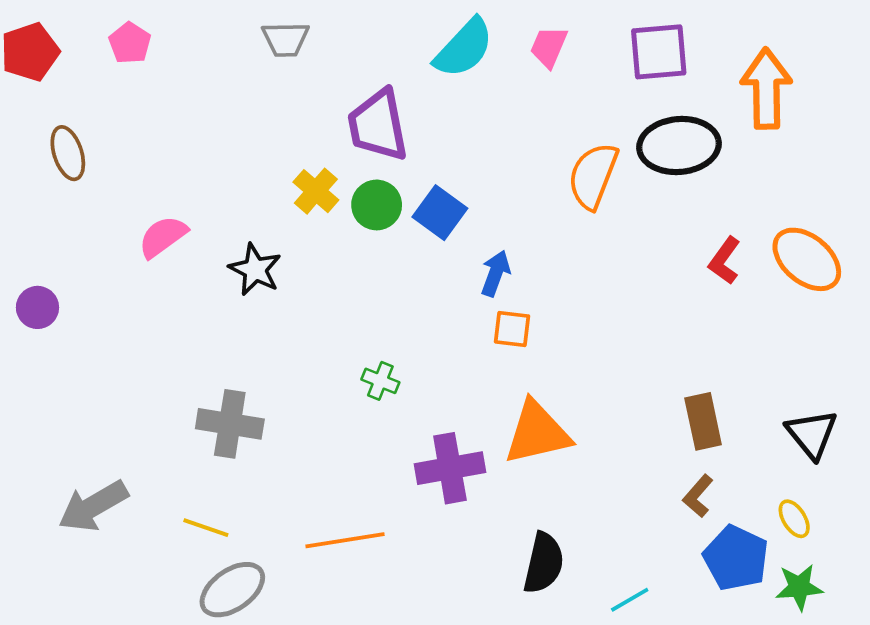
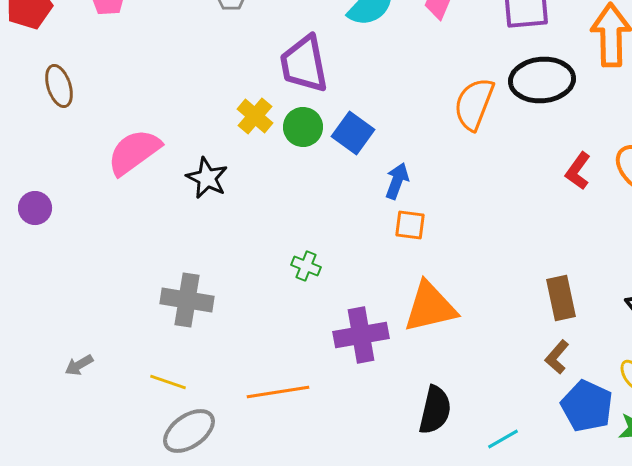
pink semicircle: (163, 237) -> (134, 152), size x1.4
gray arrow: (93, 506) -> (79, 365), size x0.5

